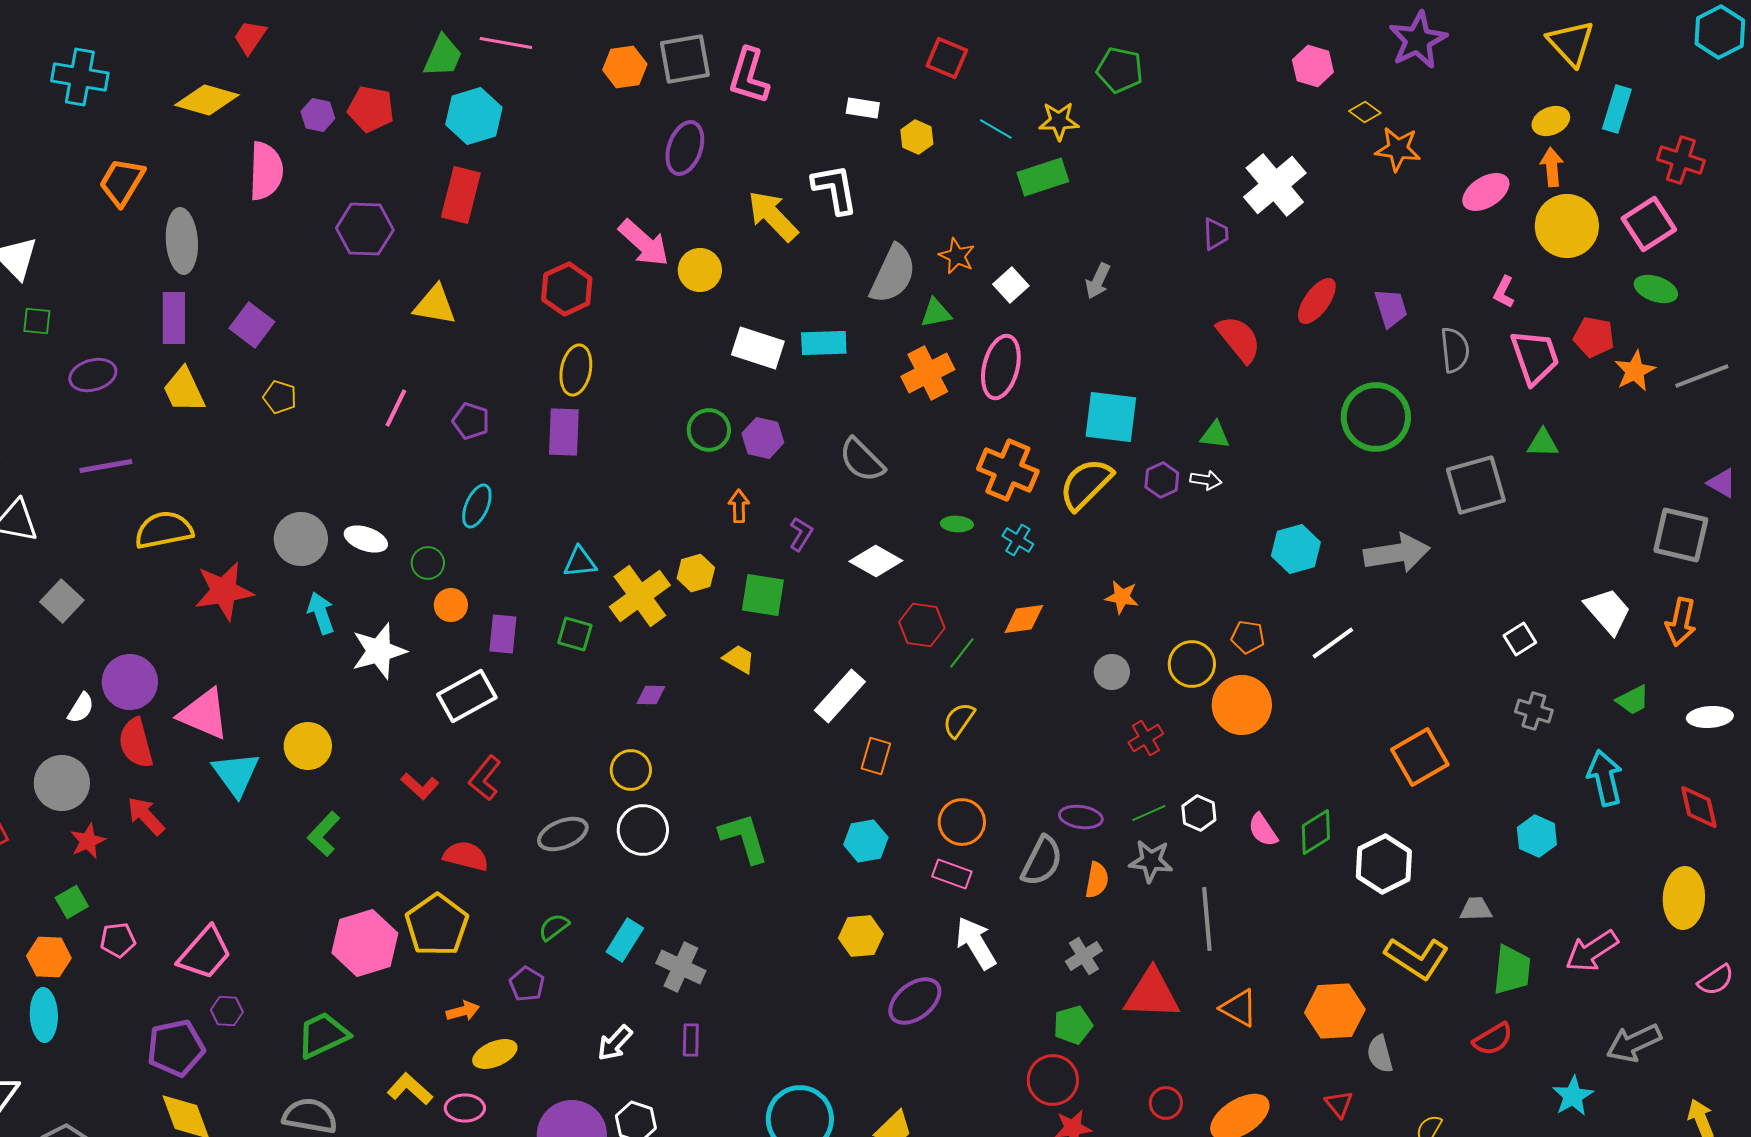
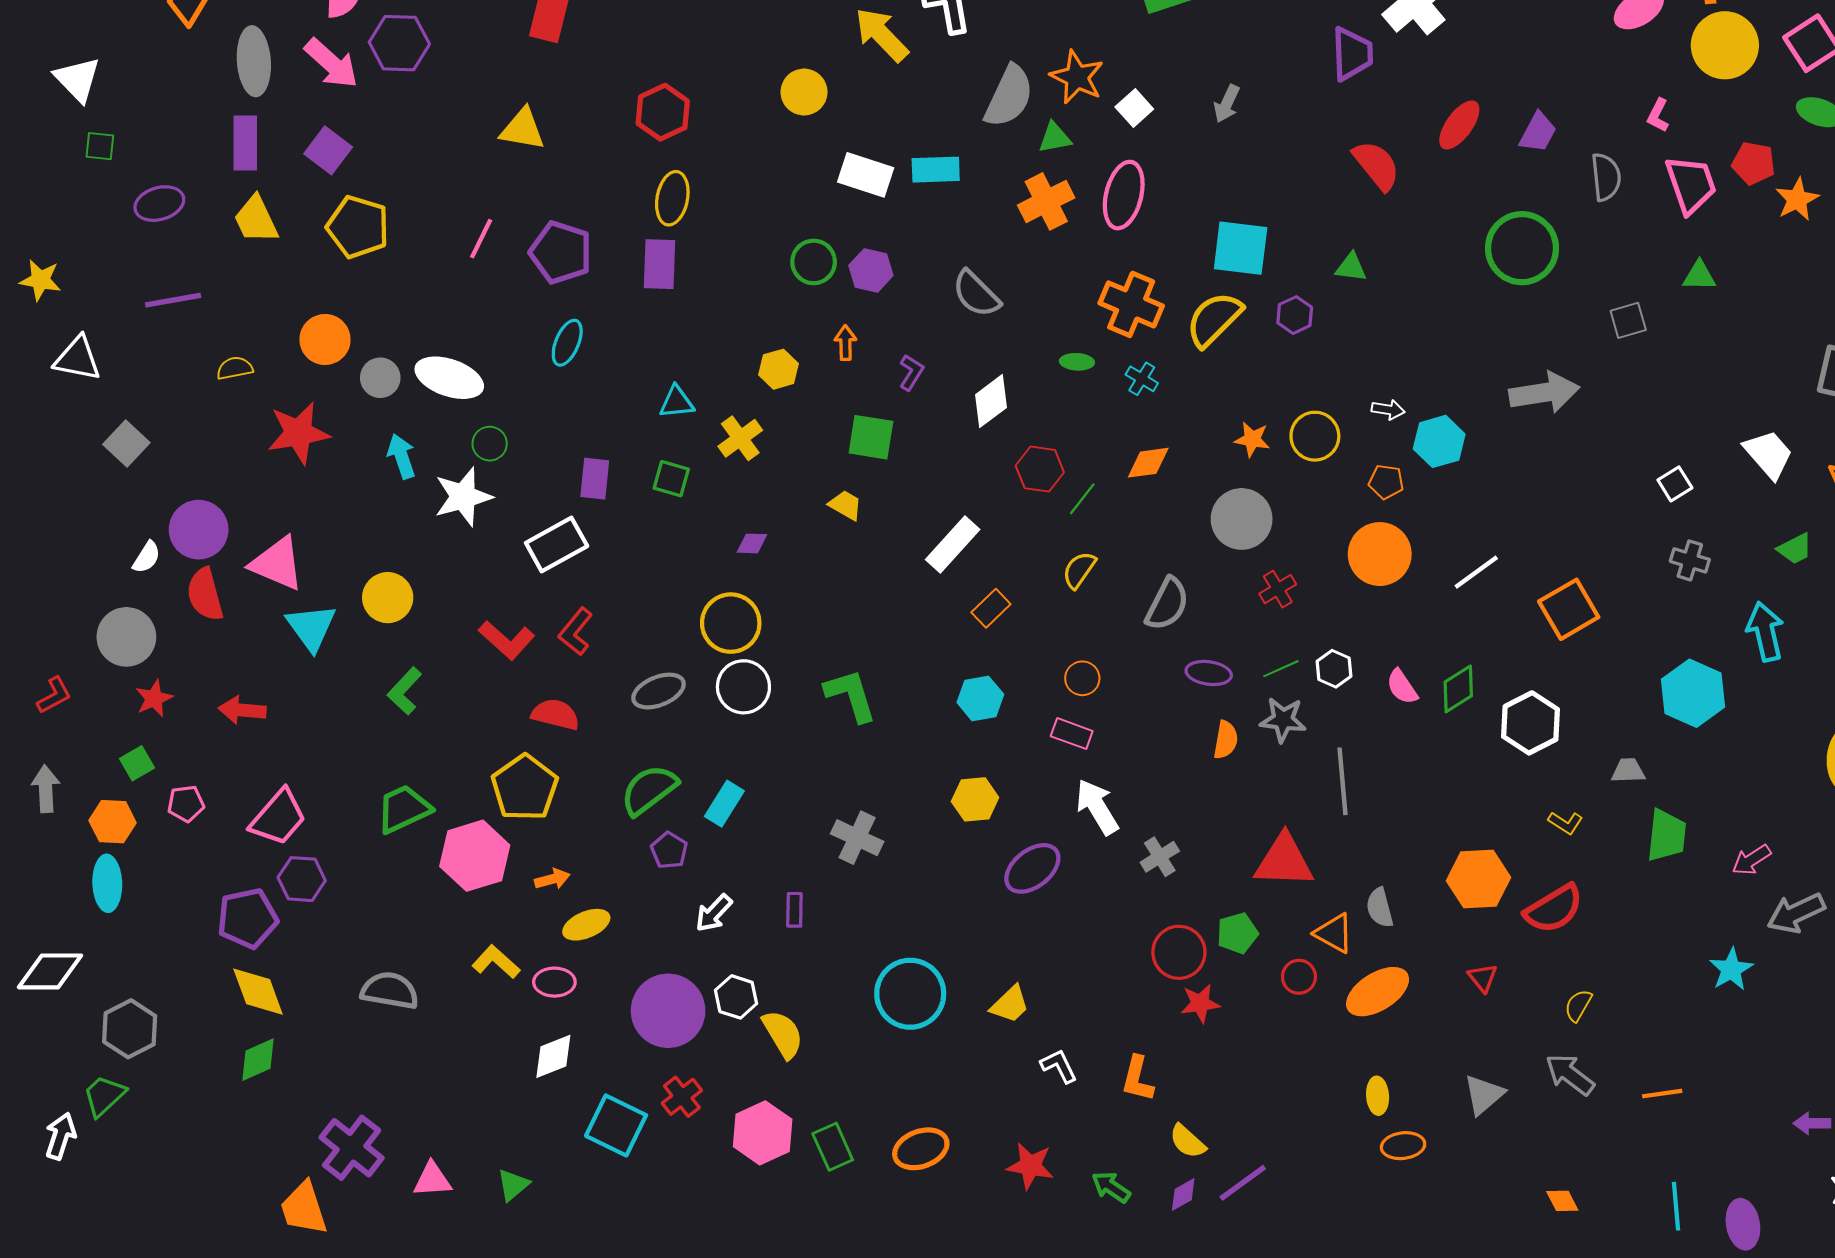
purple hexagon: (365, 229) -> (399, 43), moved
purple trapezoid: (1216, 234) -> (1352, 54), size x1.6
pink arrow: (644, 243) -> (331, 63), moved
orange star: (957, 256) -> (1077, 77), size x1.4
purple trapezoid: (1391, 308) -> (1538, 132), turned 45
yellow pentagon: (280, 397) -> (358, 227), size x1.8
purple pentagon: (471, 421) -> (561, 252), size x1.6
white arrow: (1206, 480) -> (1388, 410), moved
gray square: (1476, 485) -> (1628, 320), size x0.6
yellow semicircle: (164, 530) -> (235, 368), size x0.6
gray circle: (301, 539) -> (380, 378), size x0.7
white ellipse: (366, 539) -> (449, 378), size x1.5
cyan hexagon: (1296, 549) -> (1439, 441), moved
white diamond: (876, 561) -> (991, 401), turned -66
green circle: (428, 563) -> (490, 444), moved
yellow hexagon: (696, 573) -> (779, 369), moved
yellow cross: (640, 596) -> (740, 438), size x0.7
orange circle: (451, 605) -> (325, 339), moved, size x1.4
white line: (1333, 643) -> (1476, 572), moved
yellow circle: (1192, 664) -> (1315, 436), moved
gray circle: (1112, 672) -> (1242, 519), size x1.6
orange rectangle: (876, 756) -> (991, 608), turned 30
yellow circle: (631, 770) -> (731, 623), size x1.4
red L-shape: (420, 786) -> (507, 640), size x1.4
red arrow: (146, 816) -> (242, 710), moved, turned -42
orange circle: (962, 822) -> (1082, 678), size x0.7
cyan hexagon: (1537, 836) -> (1693, 693), size x1.5
gray semicircle: (1042, 861) -> (1167, 604), moved
green semicircle: (554, 927) -> (649, 790), size x1.8
pink hexagon: (365, 943) -> (475, 856), moved
pink arrow: (1592, 951) -> (1751, 860), moved, size x0.7
gray cross: (1084, 956) -> (1160, 857), moved
yellow L-shape: (1417, 958) -> (1566, 823), size x0.5
gray cross: (681, 967) -> (857, 838), moved
purple pentagon: (527, 984) -> (669, 850), moved
orange triangle: (1239, 1008) -> (1334, 933), moved
purple hexagon: (227, 1011) -> (302, 879), size x1.4
green pentagon: (1073, 1025) -> (1237, 933), moved
green trapezoid: (323, 1035) -> (404, 809), moved
red semicircle: (1493, 1039) -> (1554, 909), moved, size x1.4
gray semicircle: (1380, 1054) -> (1380, 908), moved

